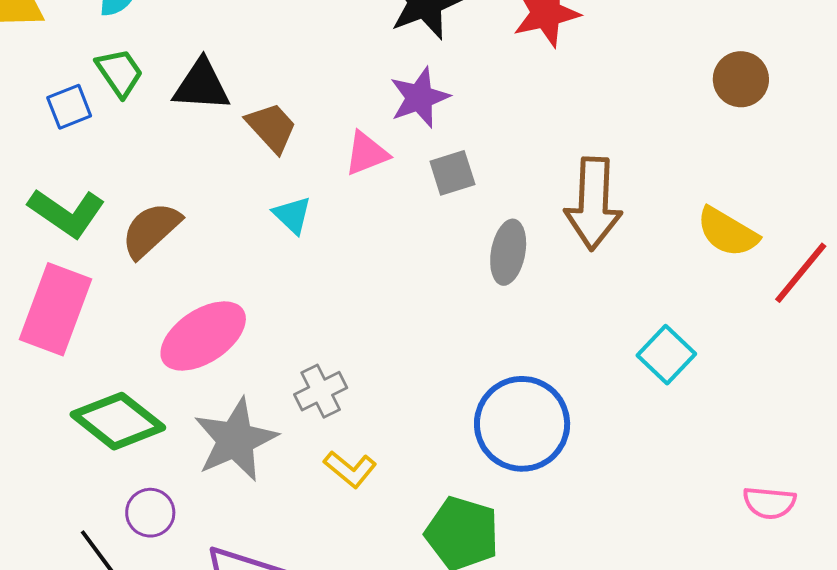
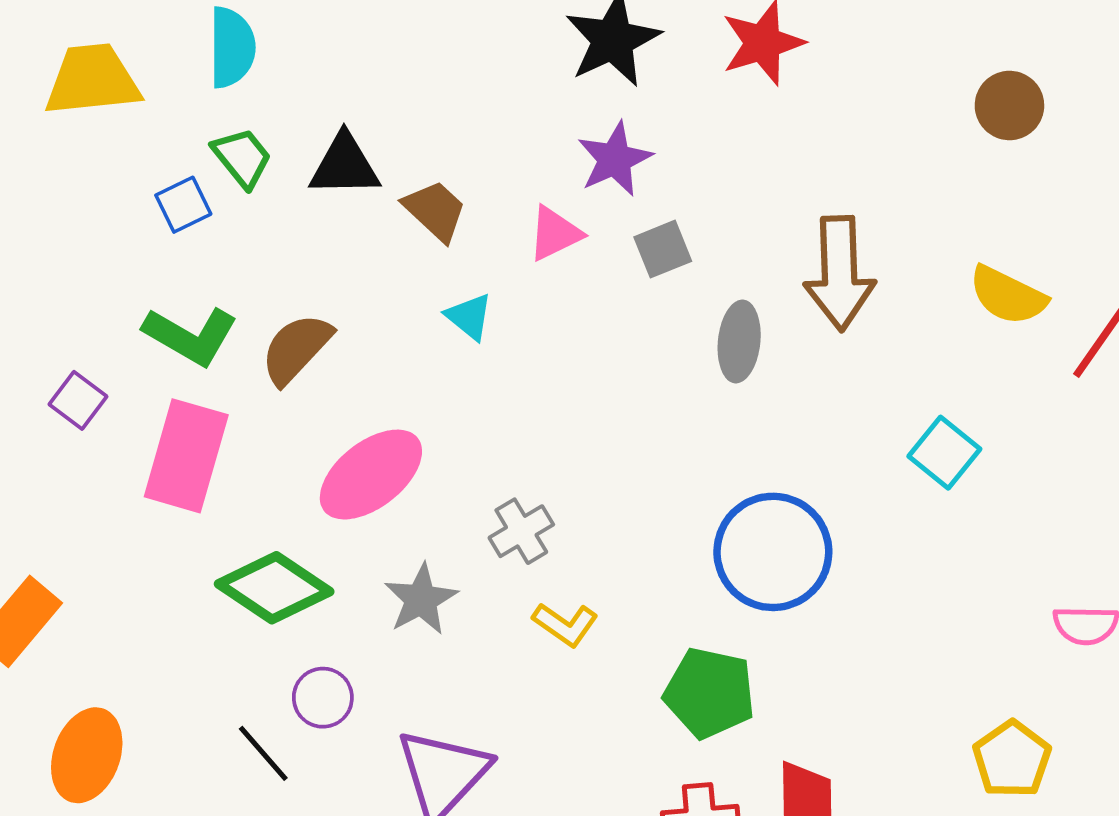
gray star: (235, 440) -> (421, 599), size x0.7

